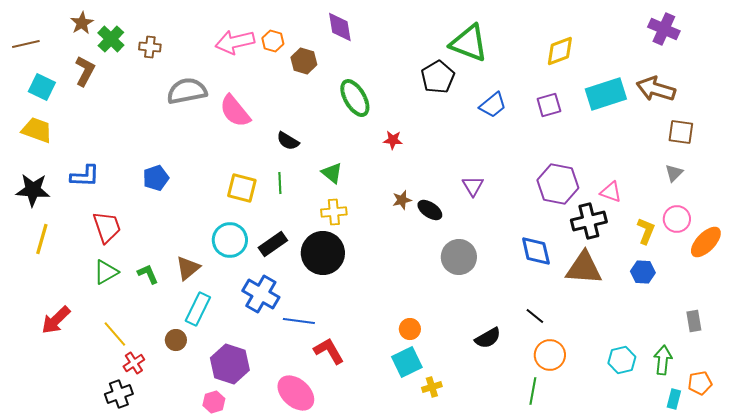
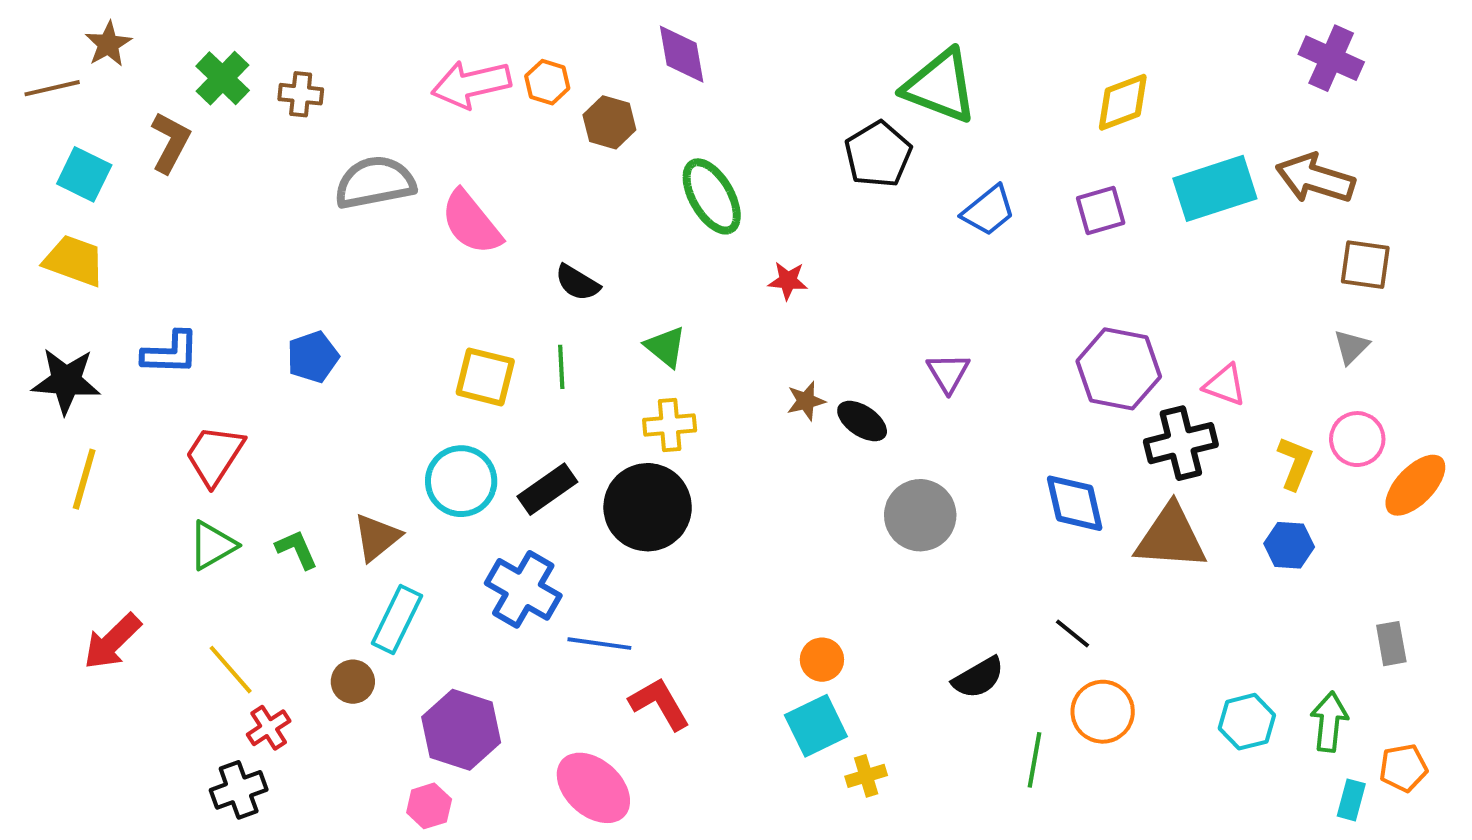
brown star: (82, 23) -> (108, 44), moved
red trapezoid: (107, 227) -> (215, 455), turned -128
green line: (533, 391) -> (1034, 760), moved

